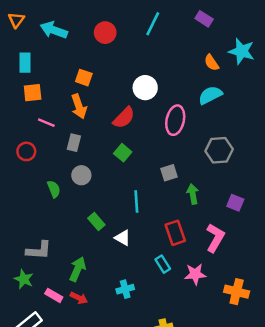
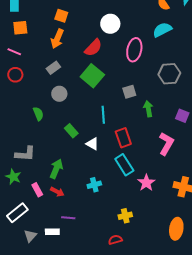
orange arrow: (79, 106) -> (57, 39), turned 42
pink line: (46, 123) -> (14, 52), moved
gray rectangle: (74, 143) -> (53, 68), turned 40
green square: (123, 153) -> (92, 76), size x1.6
green semicircle: (54, 189) -> (38, 114), moved
red rectangle: (175, 233) -> (123, 138), moved
cyan rectangle: (163, 264) -> (124, 165), size x1.5
pink star: (195, 274) -> (146, 183), moved, turned -30
pink rectangle: (54, 295) -> (37, 190), turned 32

